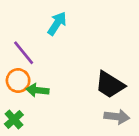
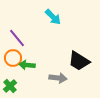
cyan arrow: (57, 24) -> (53, 17), moved, turned 102
gray arrow: (117, 117) -> (58, 78), moved

